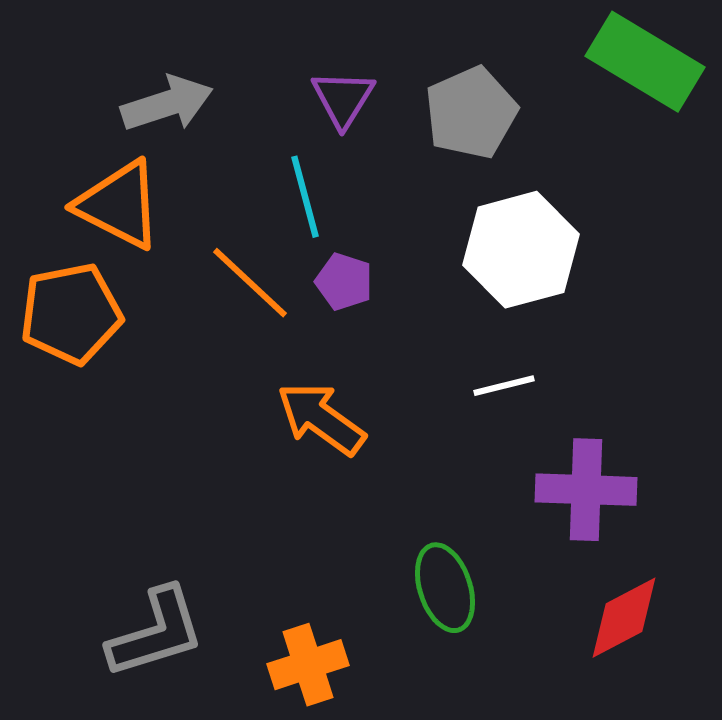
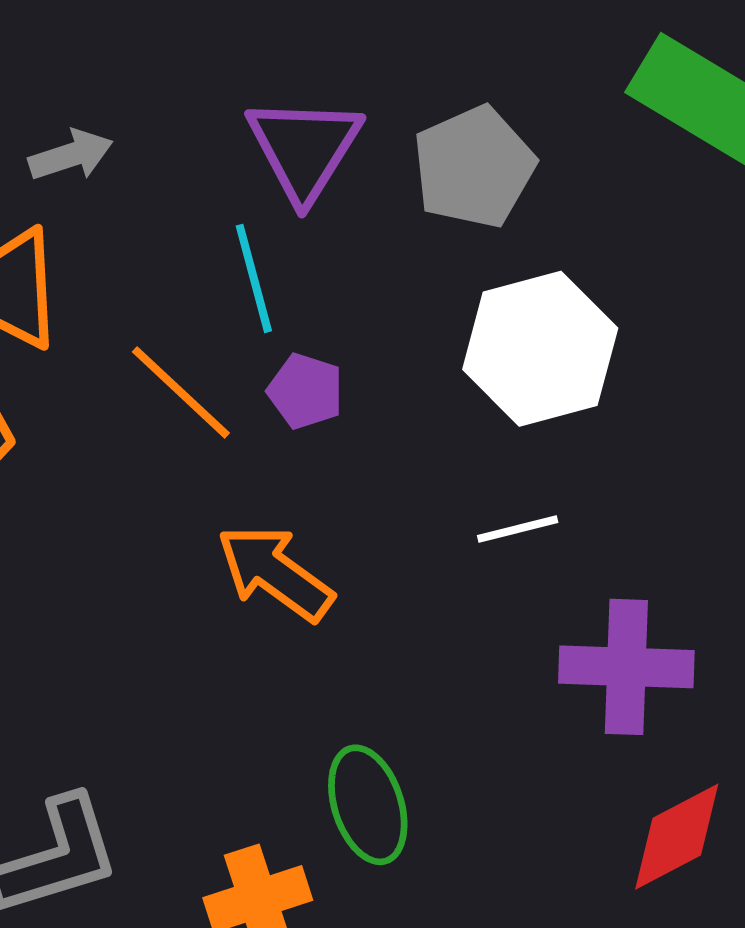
purple triangle: (343, 99) -> (304, 149), size x1.4
gray arrow: (167, 104) -> (71, 155), size x0.7
green ellipse: (445, 588) -> (368, 805), moved

